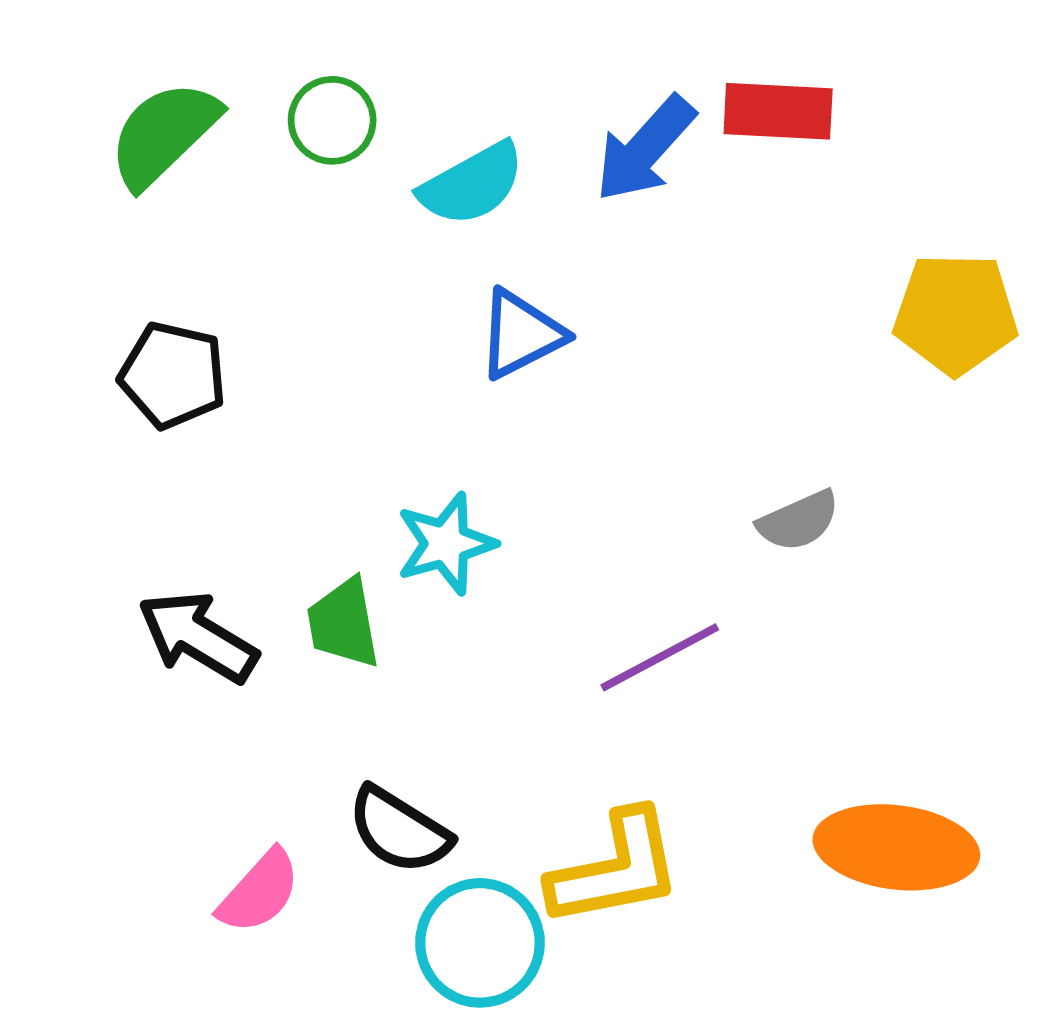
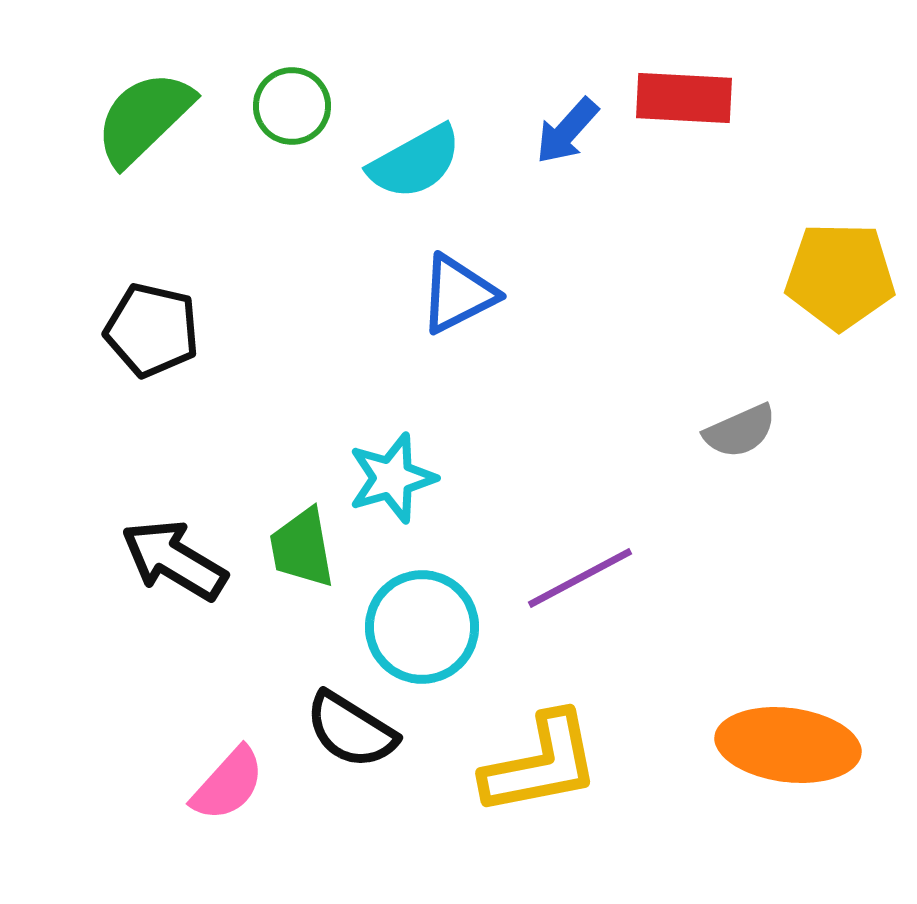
blue arrow: (645, 149) -> (567, 131), size x0.7
gray semicircle: (799, 521) -> (740, 431), moved
cyan circle: (480, 943) -> (422, 627), moved

